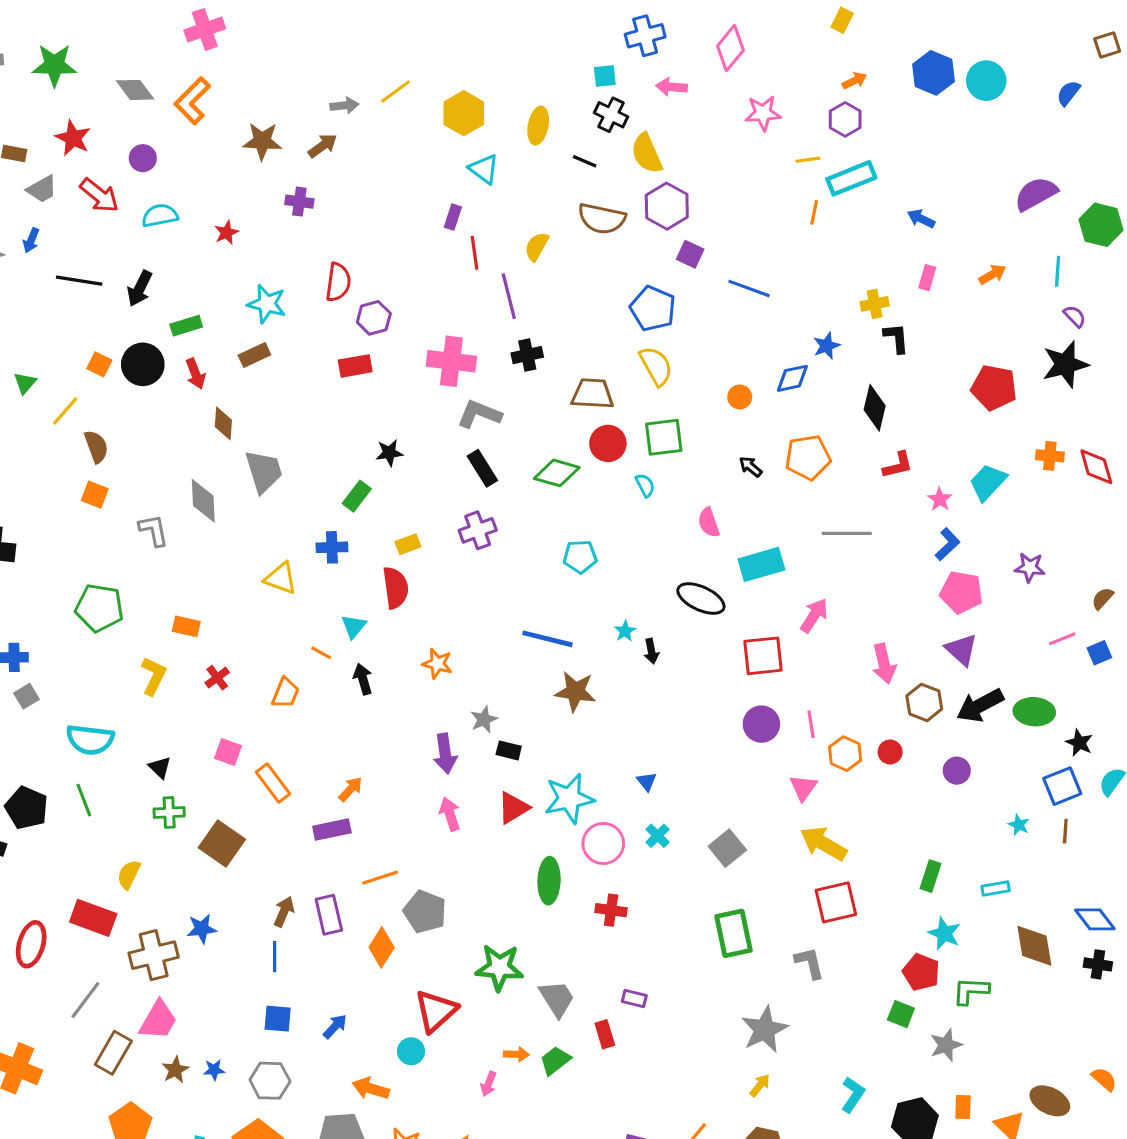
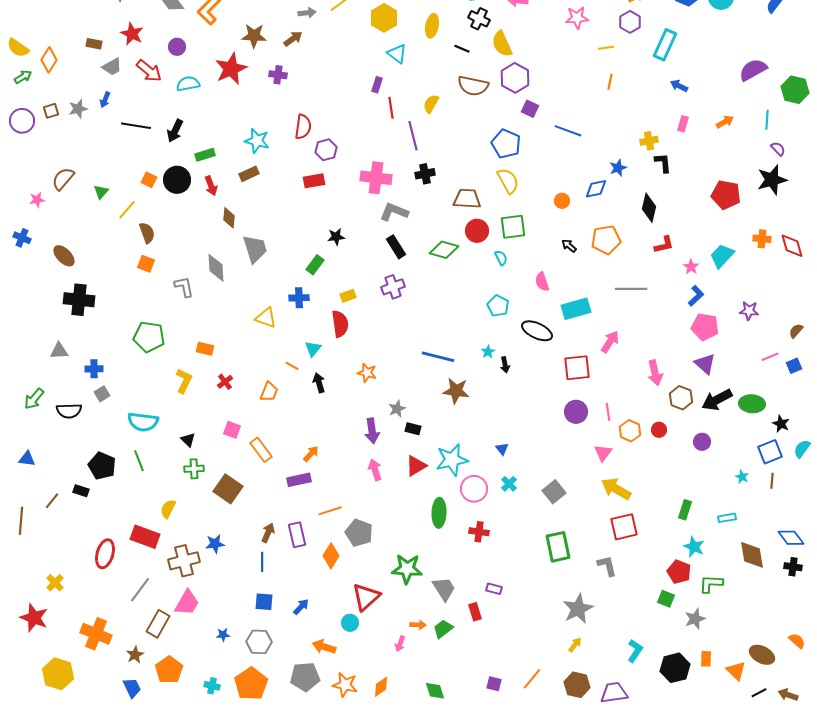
cyan rectangle: (851, 178) -> (665, 45), moved, turned -44
red star: (226, 233) -> (231, 69), moved, size x2.0
cyan pentagon: (580, 557) -> (498, 306), moved, turned 30
brown star: (175, 1070) -> (135, 655), moved

